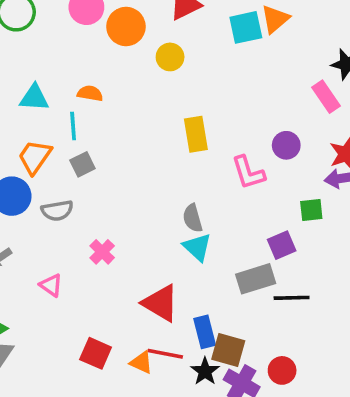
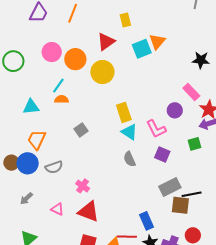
yellow circle: (170, 57) -> (102, 72), size x1.5
pink rectangle: (326, 97) -> (191, 92), moved
cyan line: (73, 126) -> (58, 86), moved, turned 49
gray square: (82, 164) -> (81, 130), moved
purple square: (282, 245) -> (162, 154), moved, turned -35
cyan triangle: (197, 247) -> (129, 132), moved
red triangle: (161, 303) -> (89, 212), moved
brown square: (228, 350) -> (180, 205), moved

